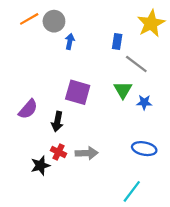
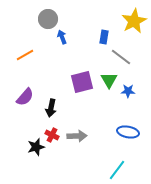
orange line: (29, 19) -> (25, 55), moved
blue arrow: (70, 41) -> (62, 37), turned -32
purple square: (78, 92) -> (82, 82), moved, turned -30

